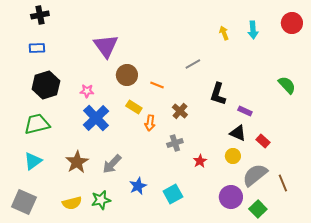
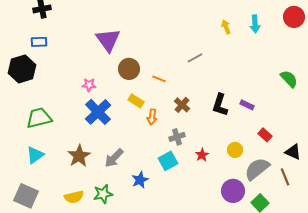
black hexagon: (46, 85) -> (22, 69), moved
black L-shape: (218, 94) -> (220, 105), moved
black triangle: (238, 133) -> (293, 152), moved
cyan square: (173, 194) -> (168, 161), moved

